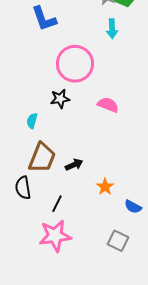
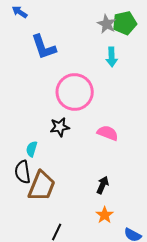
black arrow: (74, 165) -> (103, 185), moved, turned -42
black semicircle: (23, 188) -> (23, 172), moved

